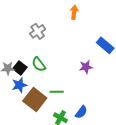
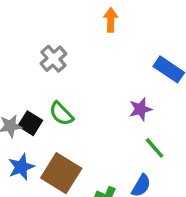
blue star: (19, 85) -> (21, 167), moved
green line: (57, 92) -> (155, 148), moved, turned 56

